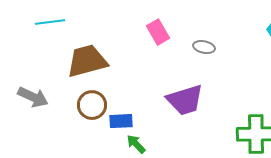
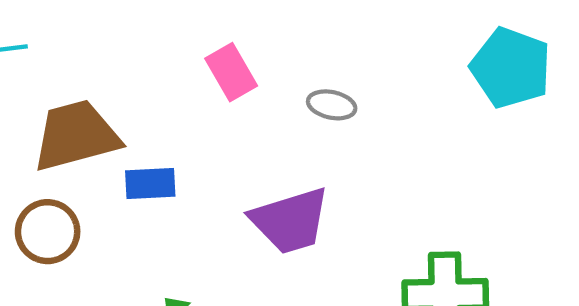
brown circle: (92, 105) -> (48, 232), moved
blue rectangle: (121, 121) -> (150, 184), moved

